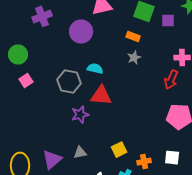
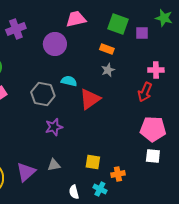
red triangle: (101, 96) -> (90, 99), moved, turned -40
yellow square: (119, 150) -> (93, 162), turned 35
white square: (172, 158) -> (153, 156), moved

